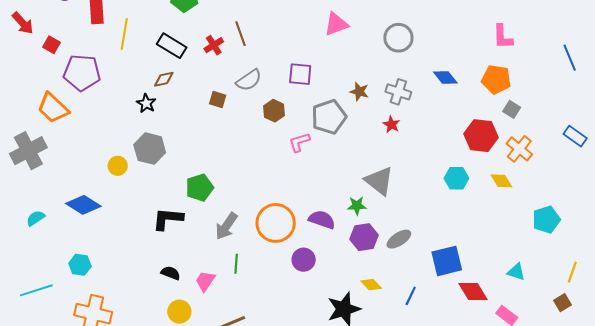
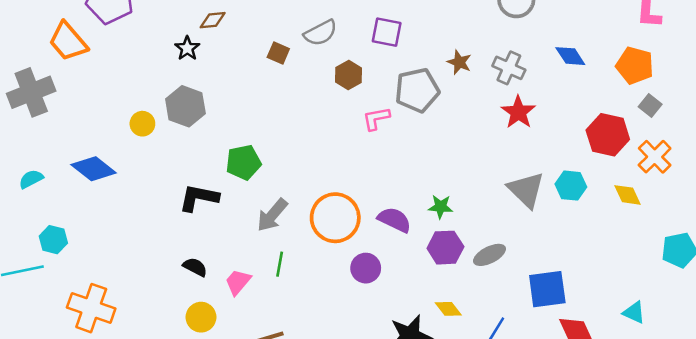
red star: (391, 124) -> (518, 112), moved, size x1.5
gray triangle: (379, 181) -> (526, 190), moved
cyan hexagon: (80, 265) -> (53, 240), moved

